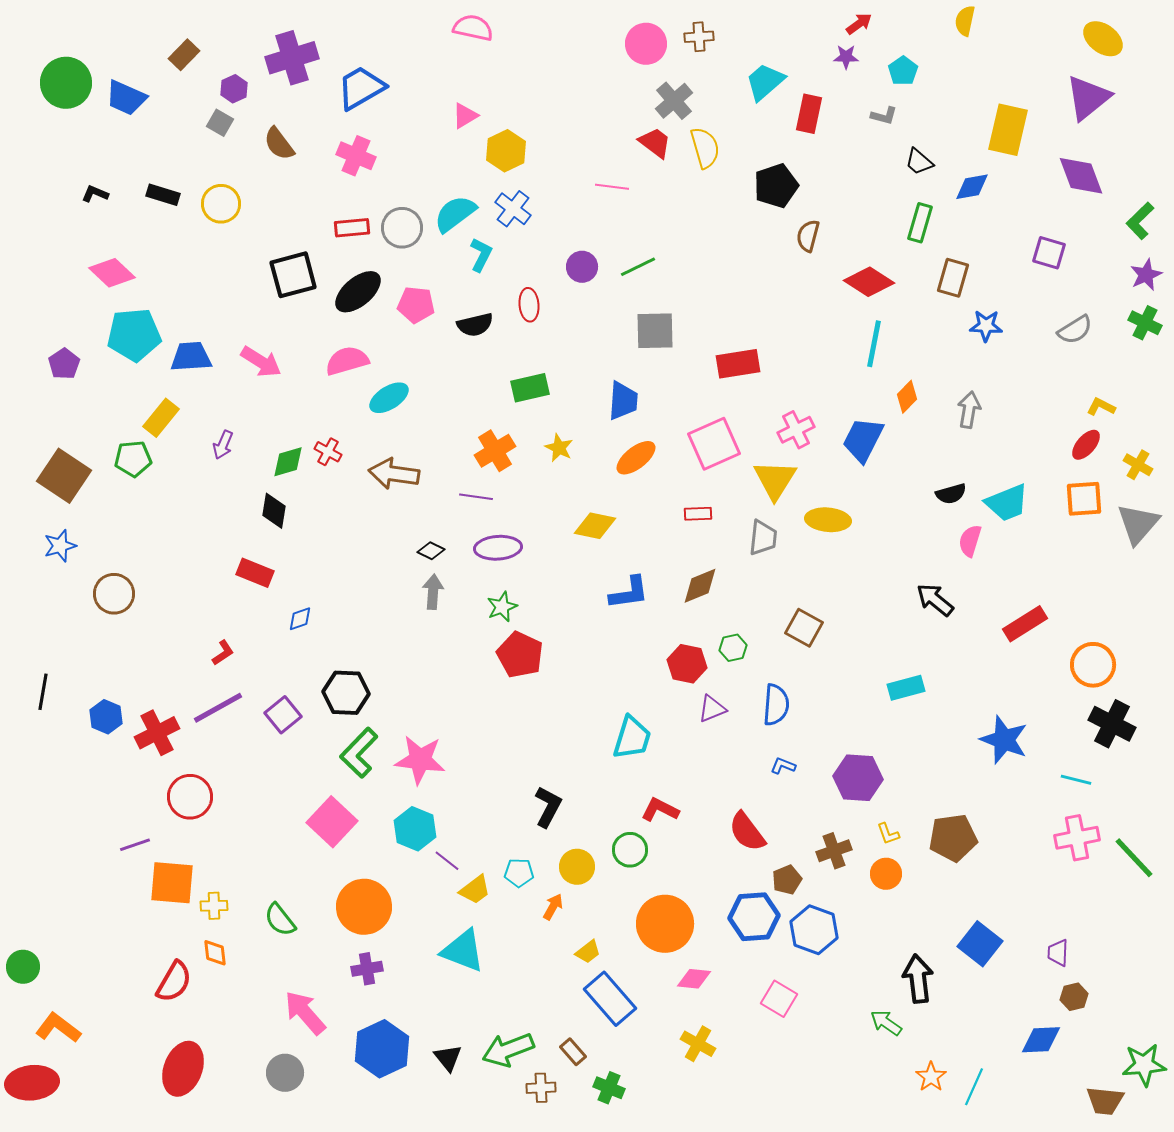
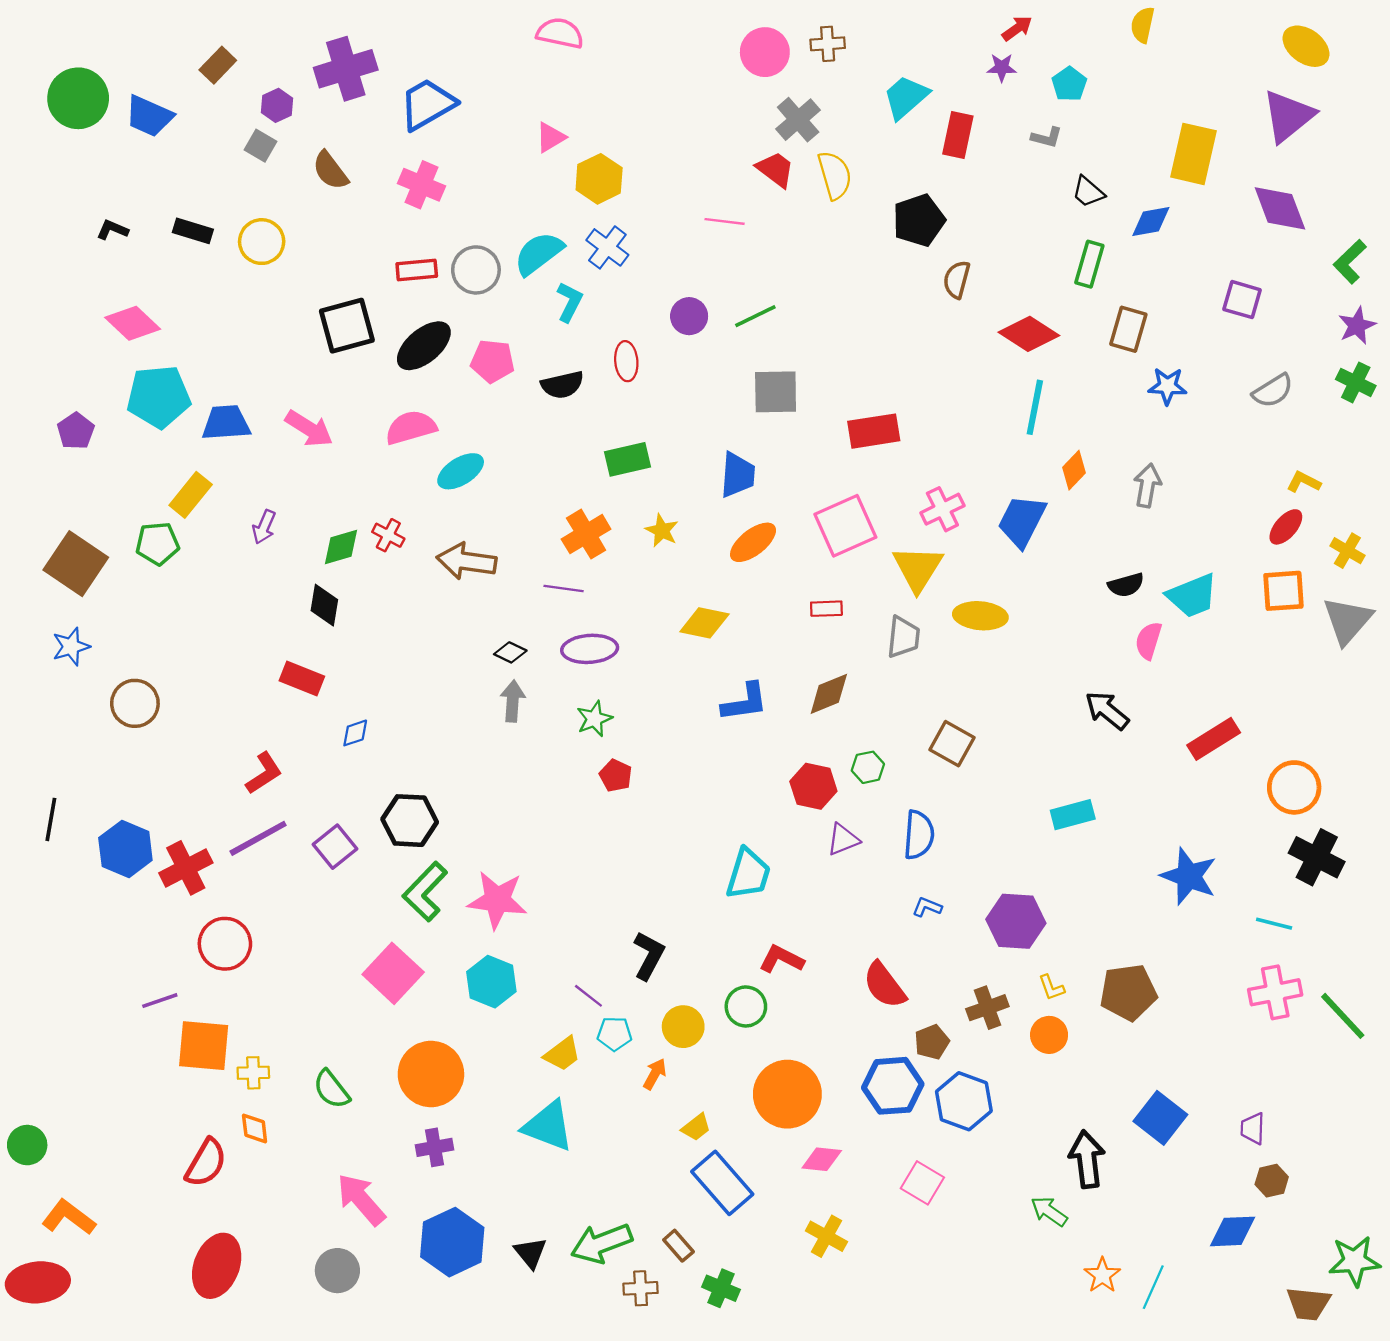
red L-shape: (223, 653) -> (264, 773), size x1.4
red pentagon: (520, 655) -> (616, 776), size x0.6
blue hexagon: (106, 717) -> (125, 849), size x1.4
purple line: (447, 861) -> (588, 996), moved

